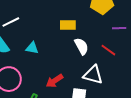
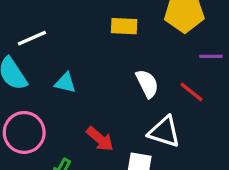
yellow rectangle: (68, 25) -> (124, 26), moved
red arrow: (55, 81) -> (100, 139), turned -108

